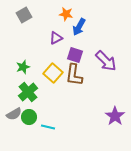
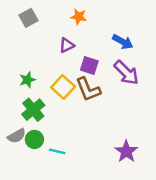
blue arrow: (79, 27) -> (123, 42), moved, turned -90
brown L-shape: (74, 75) -> (88, 89), turned -30
purple star: (115, 116) -> (126, 151), moved

